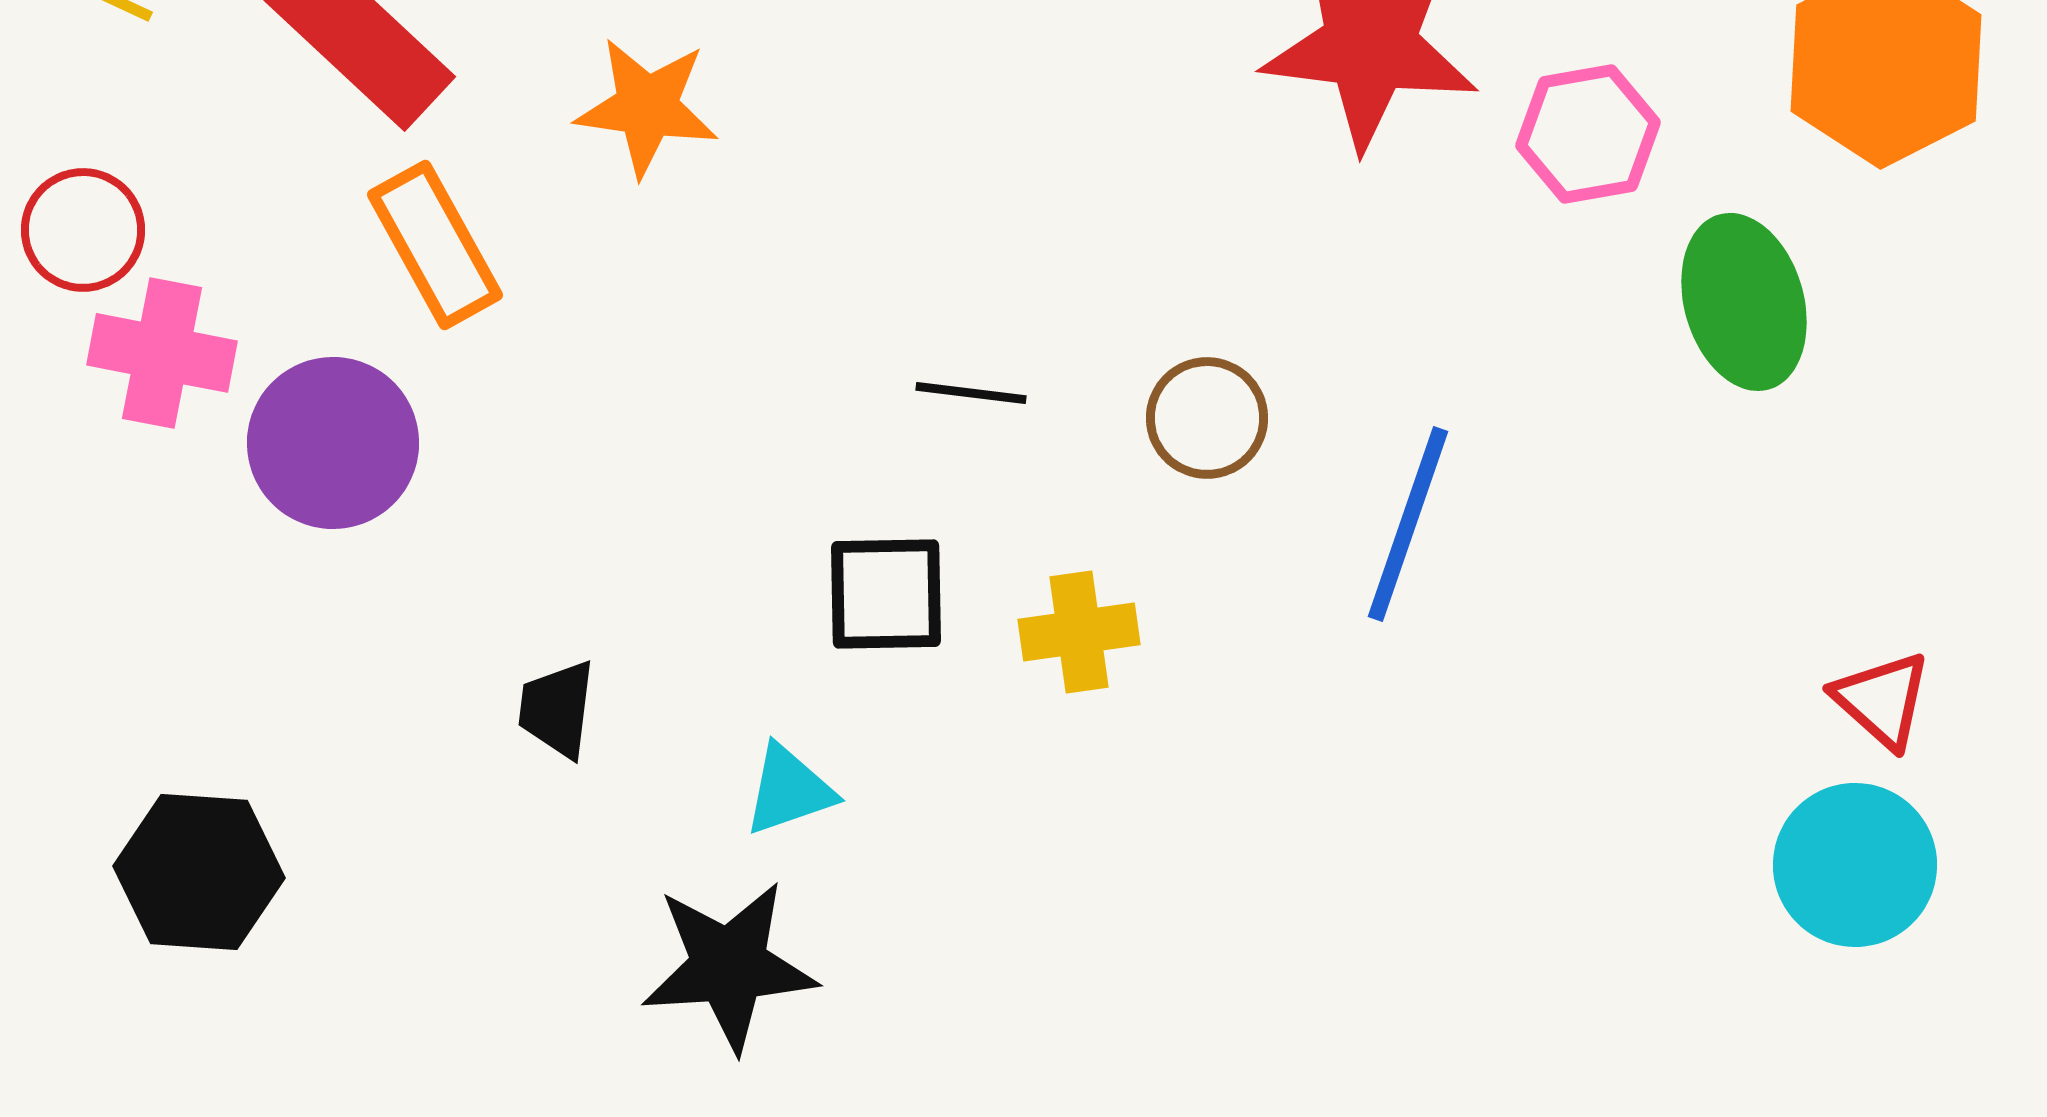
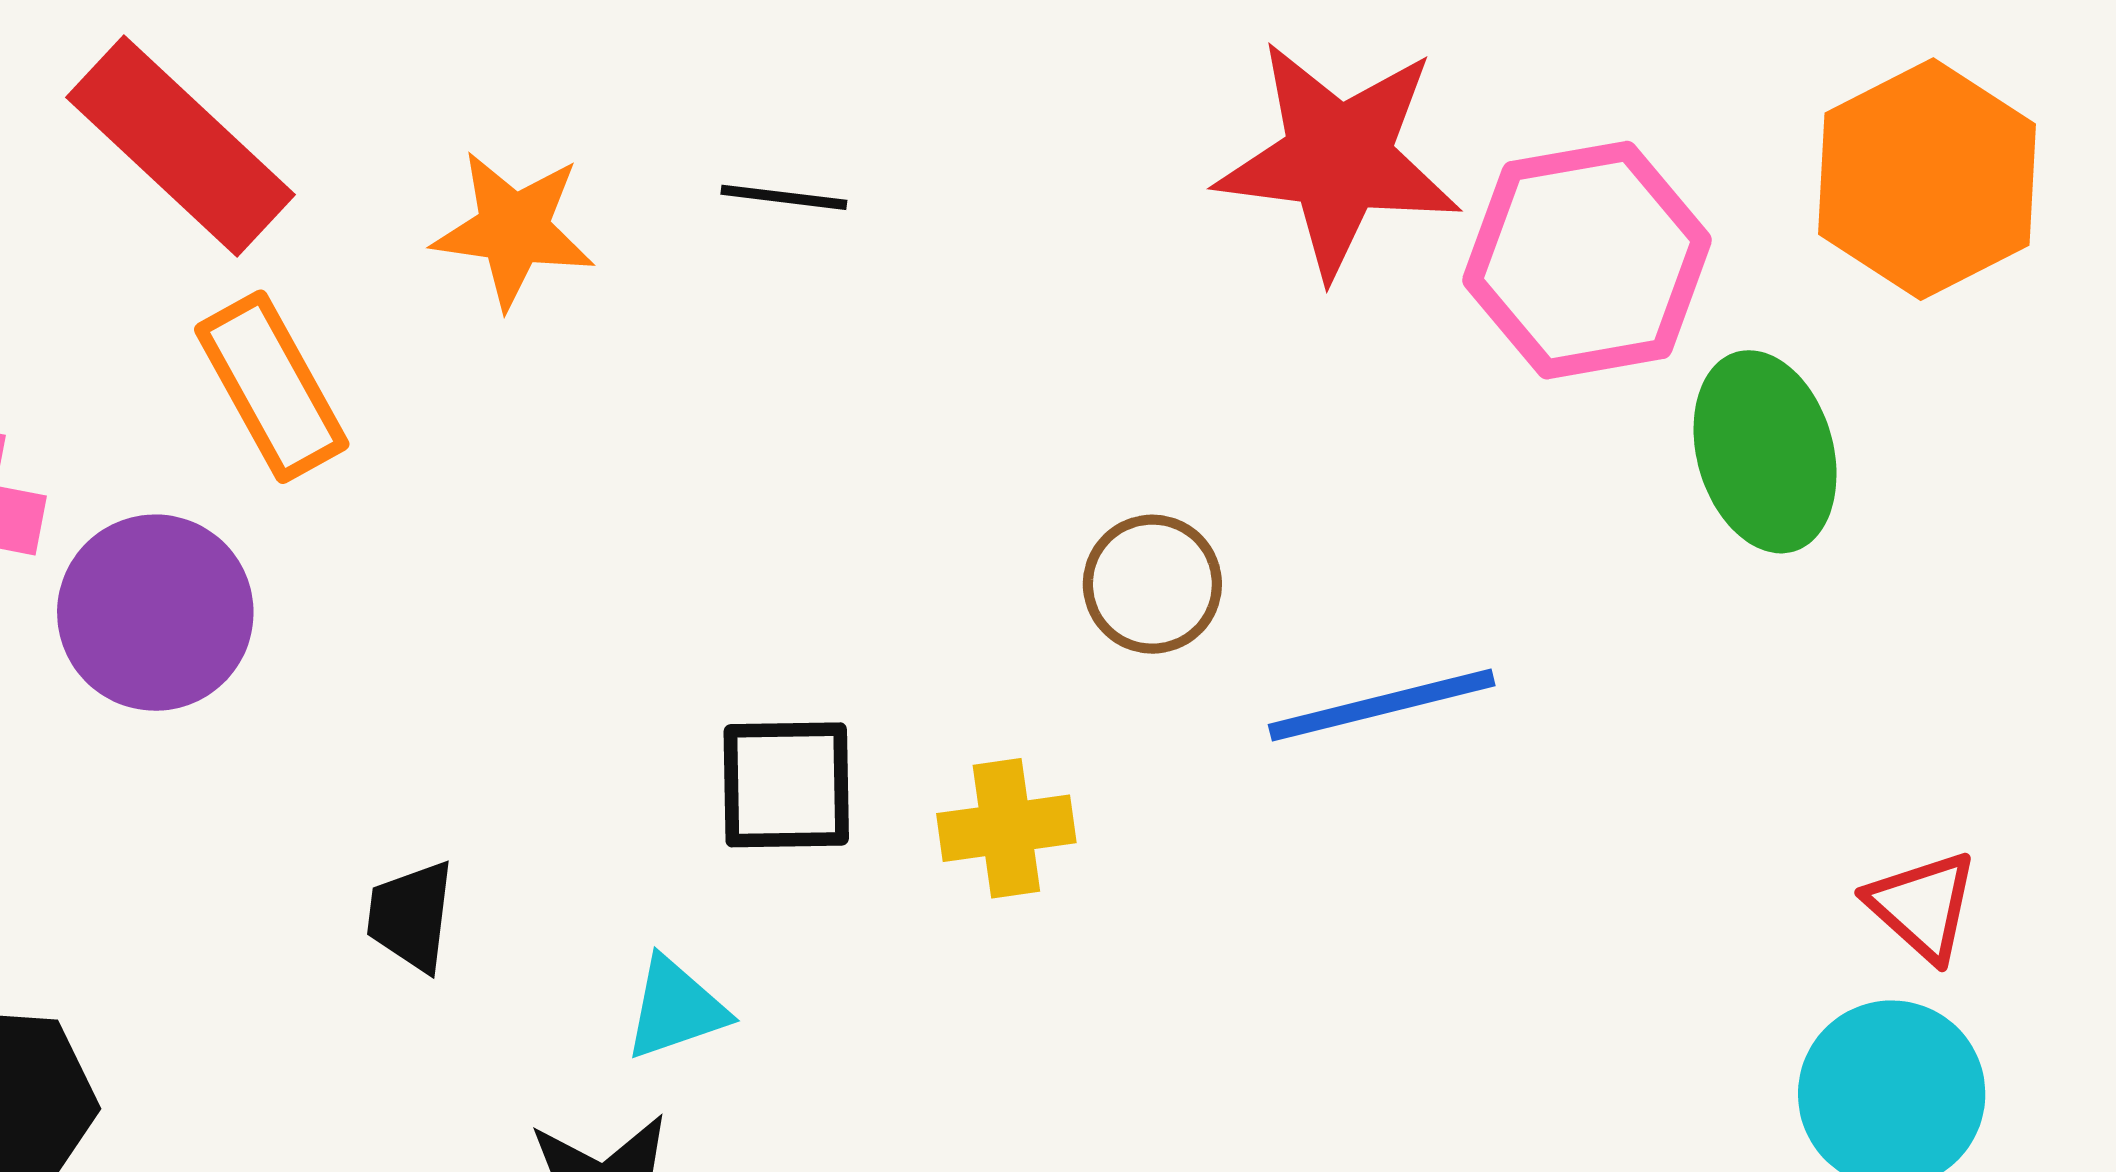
pink hexagon: (1588, 134) -> (1587, 260), size x1.5
black line: (971, 393) -> (784, 197), moved
blue line: (1408, 524) -> (1382, 705), turned 57

